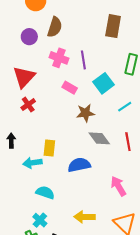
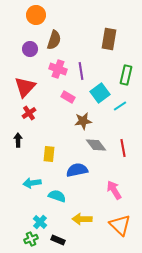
cyan line: (125, 107) -> (120, 106), moved
black arrow: (11, 141) -> (18, 140), moved
cyan arrow: (32, 163) -> (32, 183), moved
cyan semicircle: (45, 193) -> (57, 196), moved

